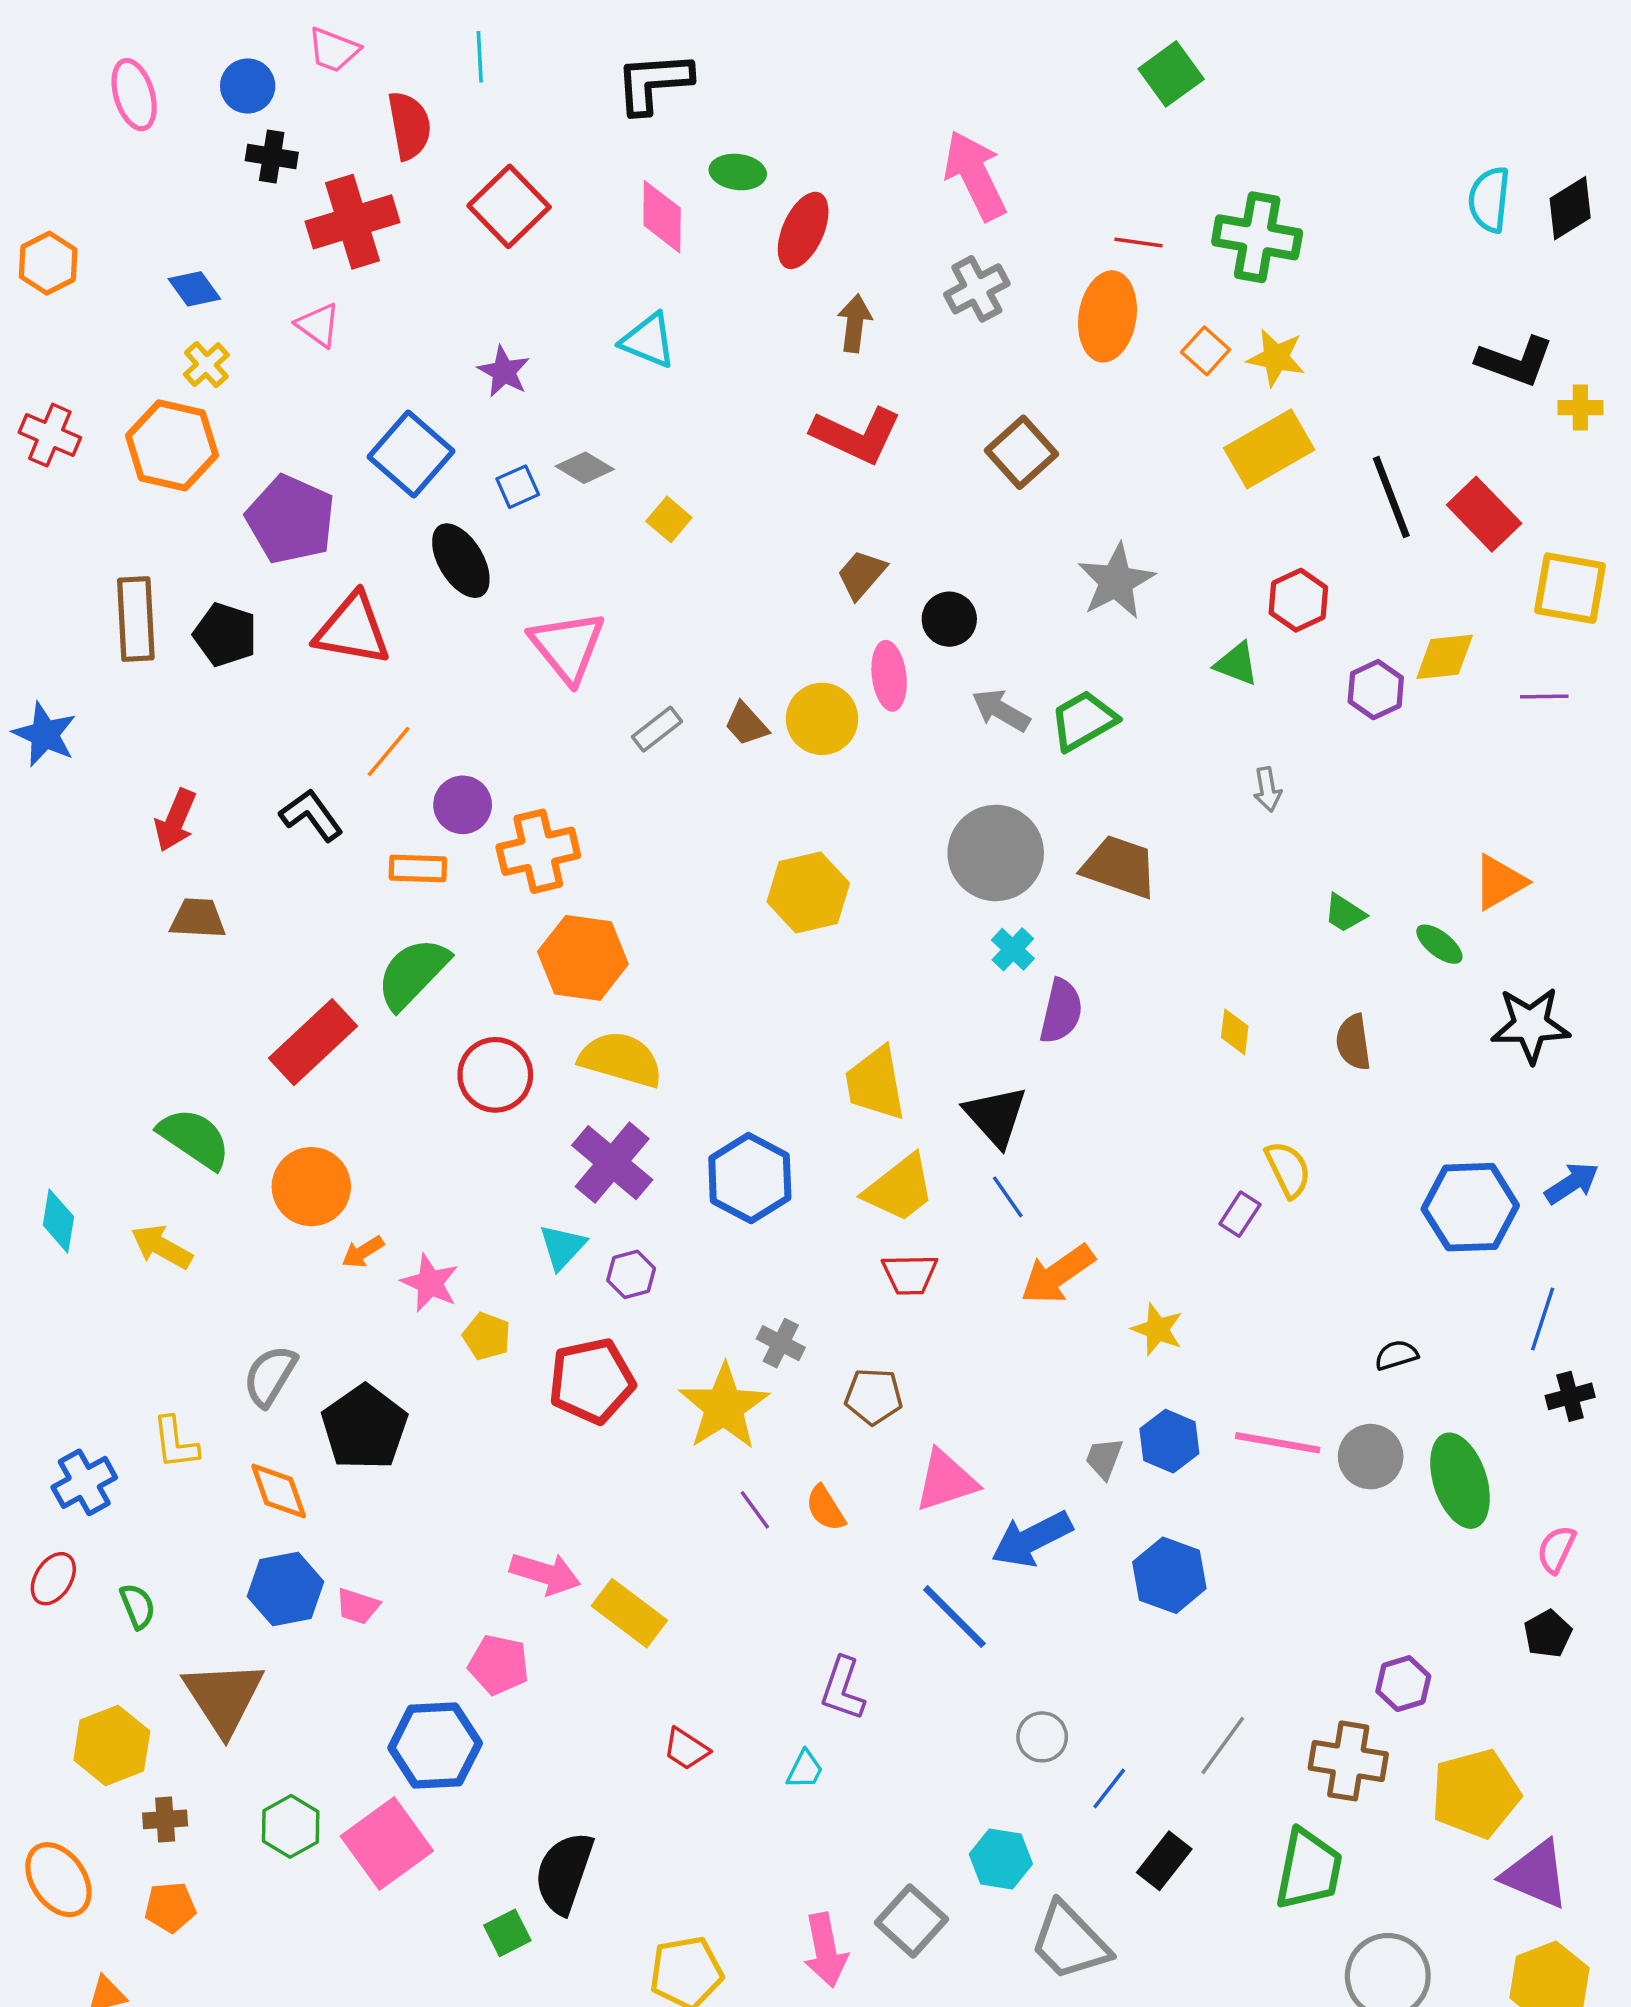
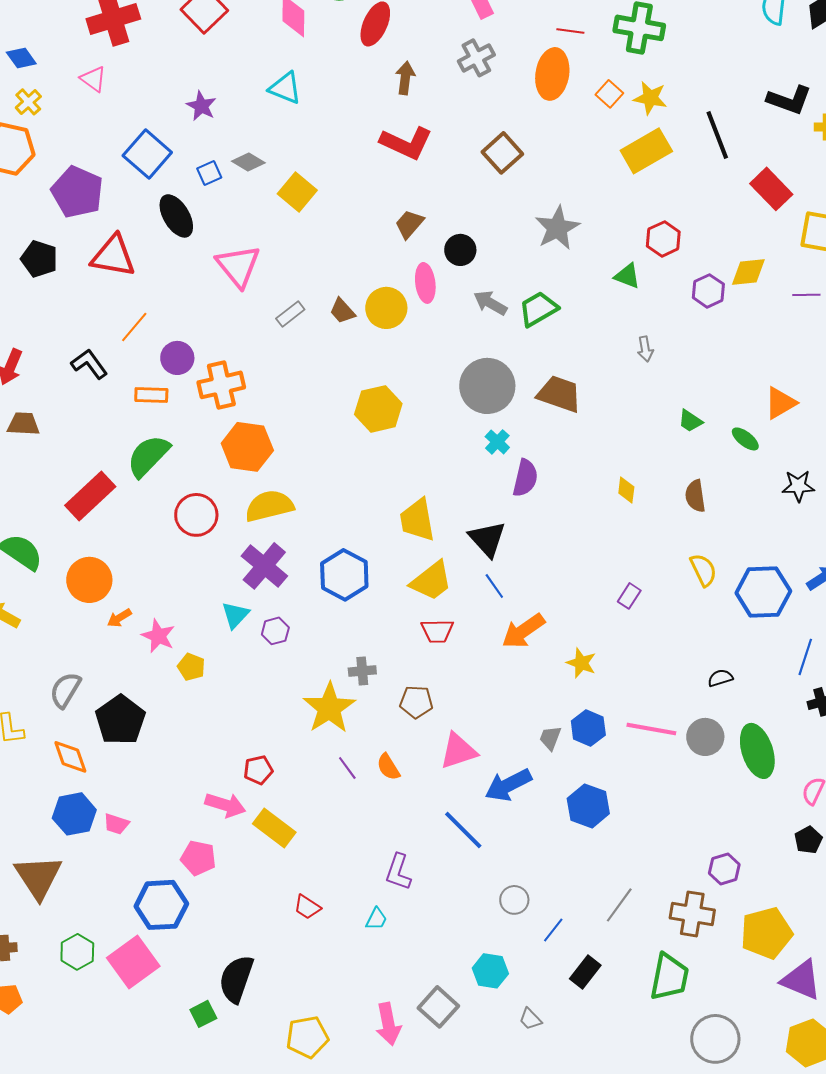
black line: (1391, 497) -> (717, 135), moved
yellow square: (669, 519) -> (297, 192), size x1.5
black star: (1531, 1025) -> (798, 486), size x0.7
yellow semicircle: (621, 1059) -> (269, 506), turned -30
yellow semicircle: (1288, 1169) -> (703, 570), moved
gray cross: (781, 1343) -> (362, 671), turned -32
red pentagon: (592, 1381) -> (258, 770), moved, size x0.6
gray trapezoid: (1070, 1942) -> (530, 1019), size x0.5

